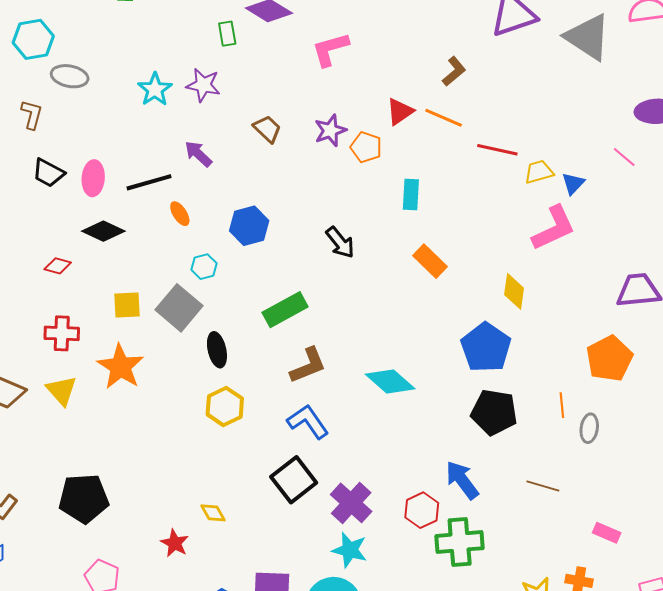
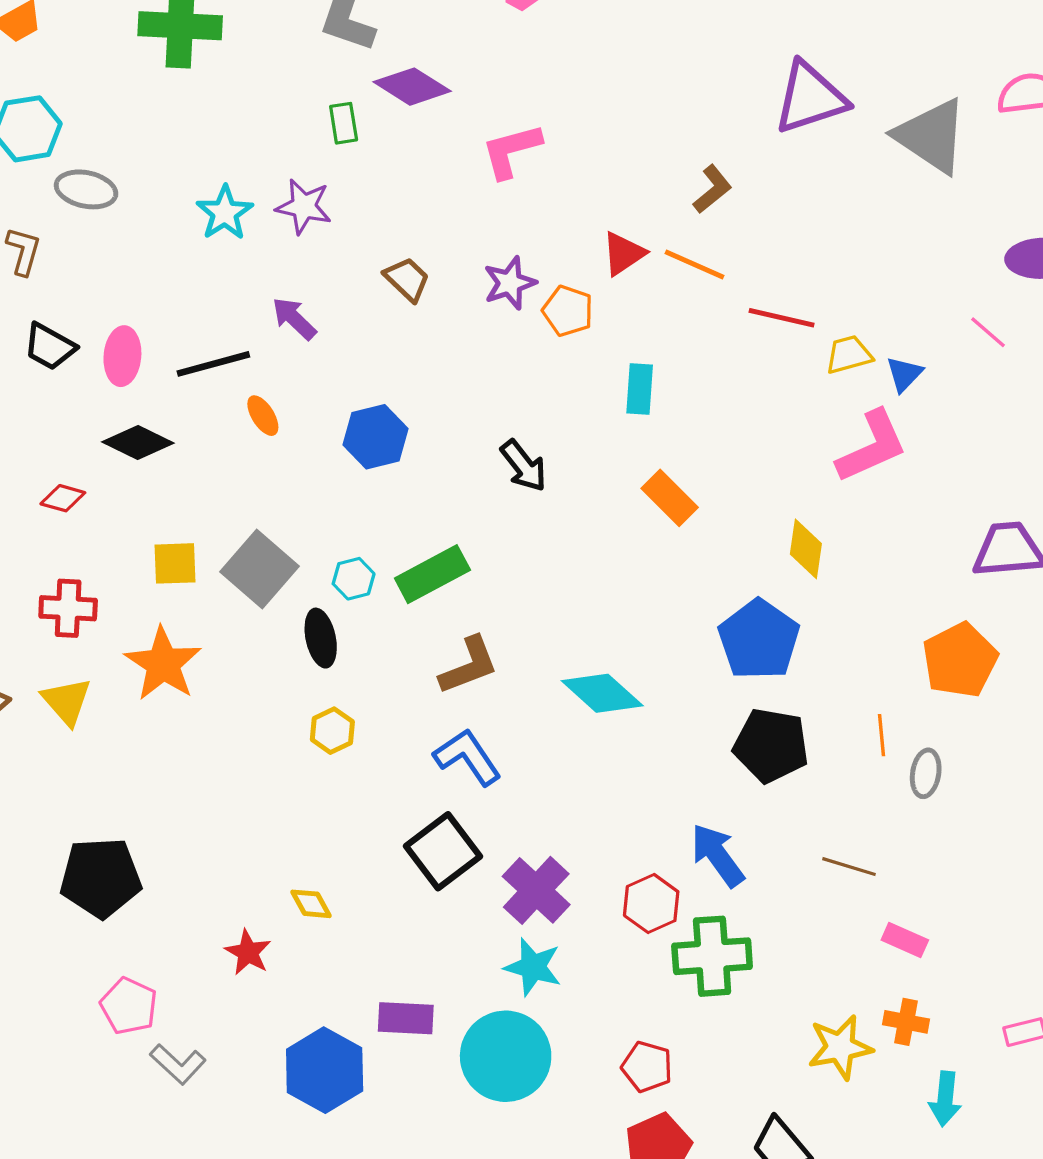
cyan hexagon: (204, 267) -> (354, 579), moved
yellow hexagon: (225, 406) -> (332, 731), size x0.7
pink rectangle: (607, 533) -> (905, 940), moved

